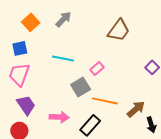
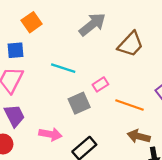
gray arrow: (63, 19) -> (92, 24), moved, size x1.4
orange line: (105, 101) -> (130, 105), moved
brown arrow: (136, 109) -> (139, 136), turned -132

